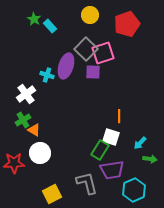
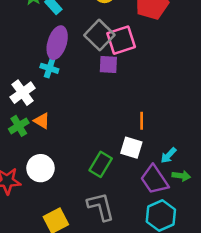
purple ellipse: (66, 66) -> (57, 43), moved
orange triangle: (34, 130) -> (42, 121), moved
green rectangle: (100, 150) -> (101, 164), moved
purple trapezoid: (112, 170) -> (154, 180), moved, turned 65

